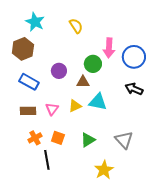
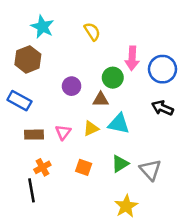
blue rectangle: (29, 82) -> (19, 101), moved
orange square: (58, 138) -> (84, 167), moved
green triangle: (88, 140) -> (120, 164), moved
black line: (47, 160) -> (32, 190), moved

